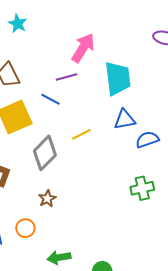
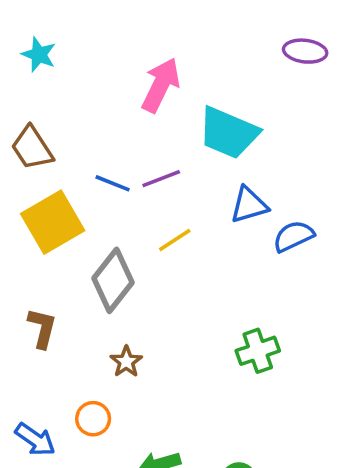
purple line: (66, 77) -> (161, 179), moved
cyan trapezoid: (118, 78) -> (228, 133), turned 126
green cross: (142, 188) -> (258, 351), moved

